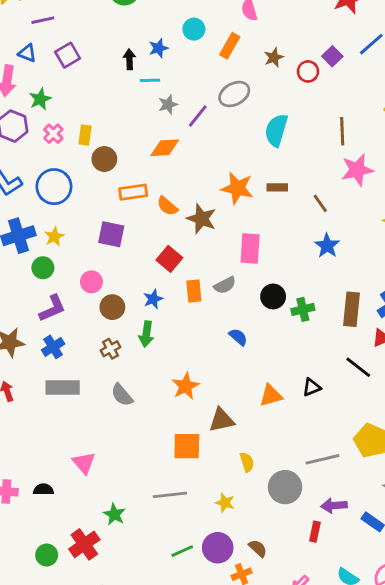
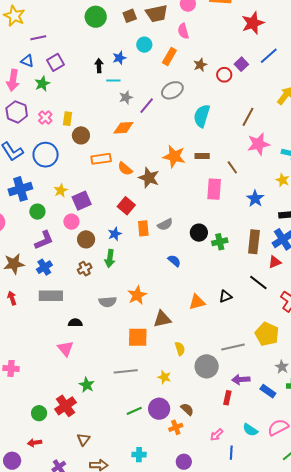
green star: (40, 99) -> (42, 84), moved
brown line: (342, 131) -> (248, 117), turned 30
purple square: (111, 234) -> (82, 201), moved, turned -36
yellow star: (54, 237) -> (61, 190), moved
blue star: (327, 246) -> (255, 199), moved
pink rectangle: (250, 249) -> (214, 189), moved
gray semicircle: (122, 395) -> (108, 302), moved, turned -54
black semicircle: (43, 489) -> (75, 323), moved

